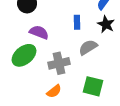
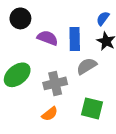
blue rectangle: (77, 22) -> (75, 39), size x1.5
purple semicircle: (39, 32) -> (48, 38), moved

